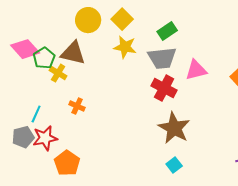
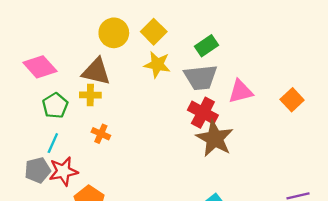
green pentagon: (44, 58) -> (55, 106), moved
yellow cross: (58, 73) -> (90, 95), moved, turned -30
brown star: (174, 128) -> (215, 138), moved

